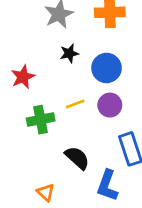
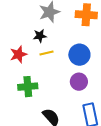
black star: (69, 53) -> (40, 36), moved
yellow line: (75, 104) -> (46, 53), moved

